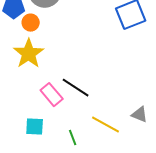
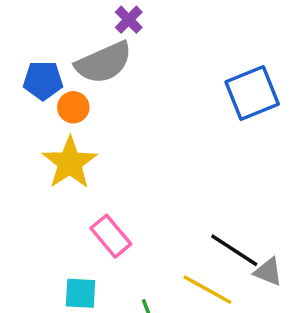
black line: (76, 88) -> (234, 250), moved

